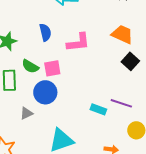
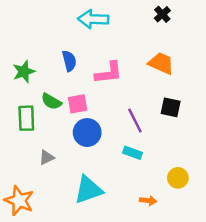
black square: (130, 61) -> (171, 107), moved, turned -30
blue circle: (45, 92) -> (87, 133), moved
purple line: (121, 103) -> (135, 121), moved, turned 45

